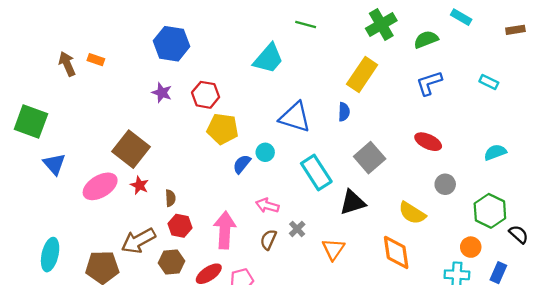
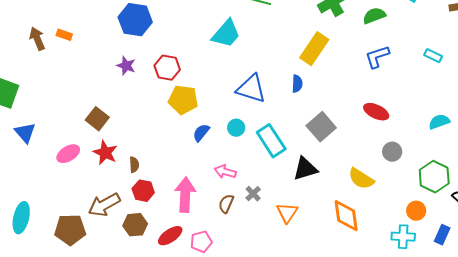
brown square: (131, 149) -> (97, 119), size x0.7
cyan circle: (265, 152) -> (236, 128), moved
red star: (140, 185) -> (105, 153), size x1.4
pink ellipse: (100, 186) -> (68, 154), size x0.7

